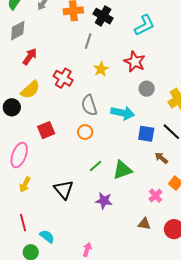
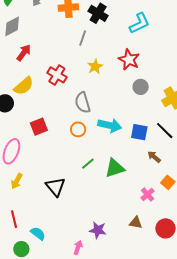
cyan arrow: (123, 113) -> (110, 125), moved
purple star: (104, 201) -> (98, 230), moved

